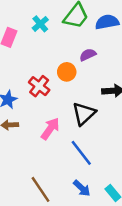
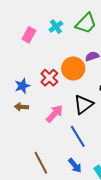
orange circle: (67, 72) -> (73, 68), size x1.5

